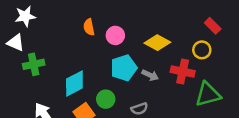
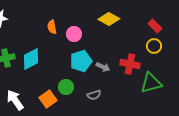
yellow diamond: (157, 43) -> (109, 19), moved
yellow circle: (202, 50) -> (154, 46), moved
cyan diamond: (74, 84) -> (31, 59), moved

